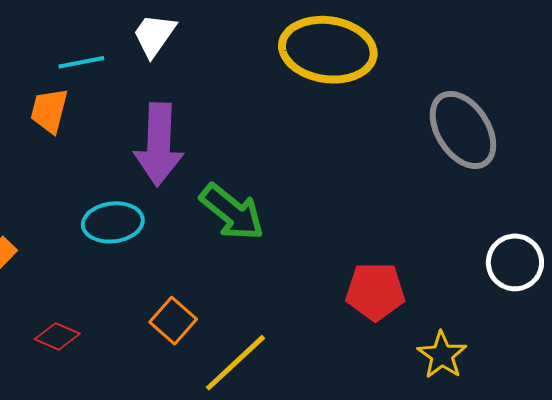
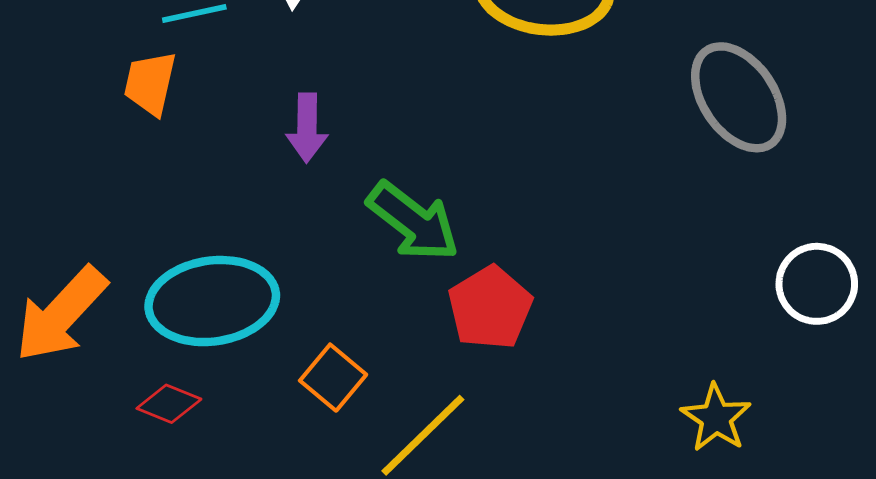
purple arrow: (159, 145) -> (307, 128), size x0.6
cyan ellipse: (113, 222) -> (212, 301), moved, size x1.5
red pentagon: (375, 291) -> (490, 308), moved, turned -30

